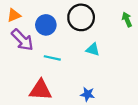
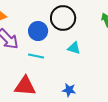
blue circle: (46, 25) -> (38, 31), moved

